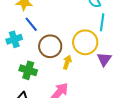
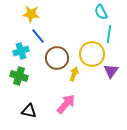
green cross: (28, 70) -> (19, 76), moved

